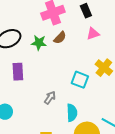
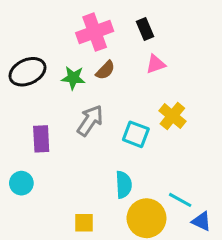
purple rectangle: (18, 72) -> (41, 139), moved
gray arrow: (50, 98) -> (90, 121), moved, size x1.5

